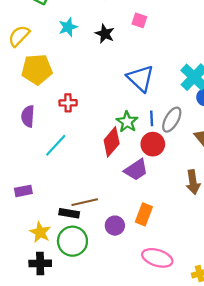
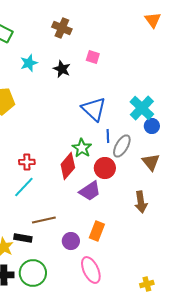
red cross: (68, 103) -> (27, 162), moved
blue line: (152, 118) -> (108, 136), moved
cyan line: (56, 145) -> (24, 187), moved
black rectangle: (69, 213) -> (23, 238), moved
green circle: (72, 241) -> (33, 273), moved
pink ellipse: (157, 258) -> (91, 270), moved, turned 48

